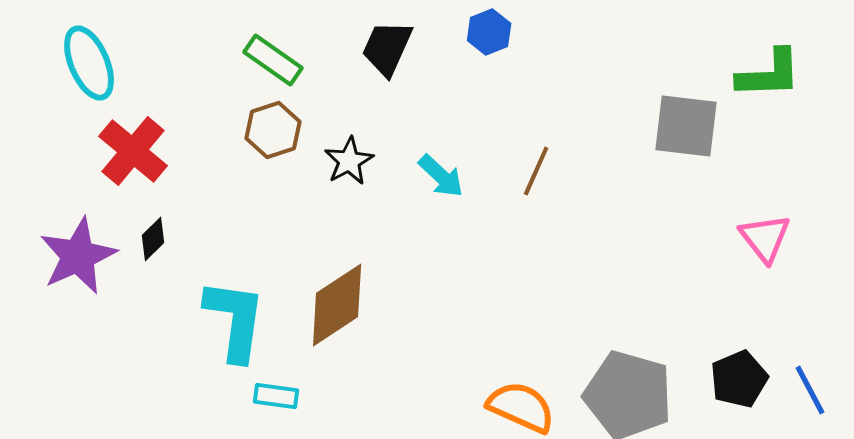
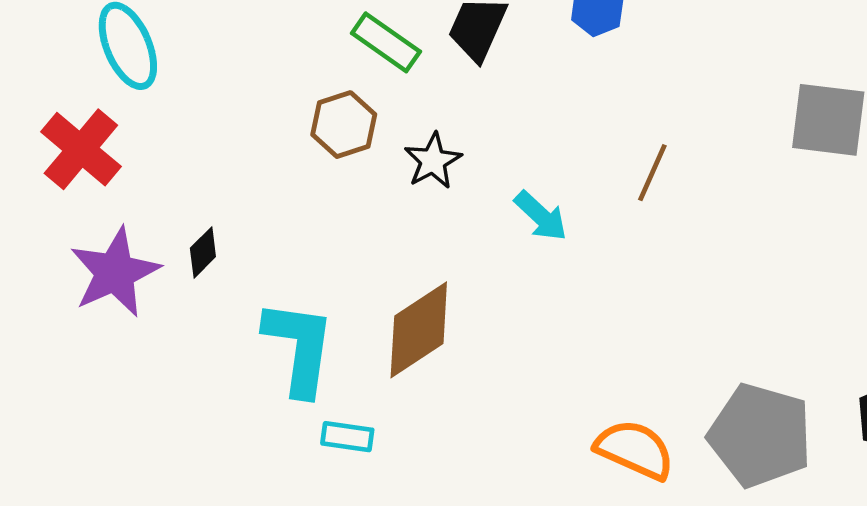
green rectangle: (273, 60) -> (386, 42), moved
red cross: (133, 151) -> (81, 149), moved
cyan arrow: (441, 176) -> (541, 216), moved

